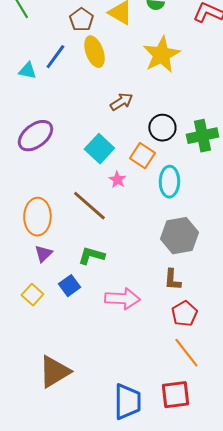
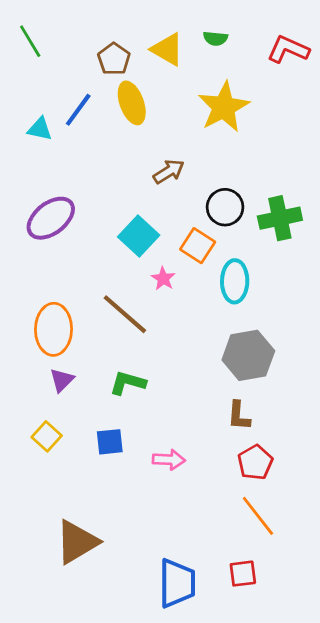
blue square: (69, 286) -> (110, 442), moved, turned 30
pink arrow: (122, 299) -> (169, 460), moved, size x0.7
red square: (175, 395) -> (243, 574), size x0.7

